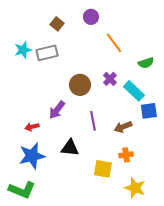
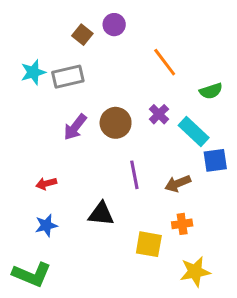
purple circle: (91, 17) -> (114, 25), moved
purple arrow: (57, 110) -> (75, 127), moved
blue star: (32, 156) -> (46, 225), size x0.6
yellow star: (135, 188) -> (195, 272), turned -30

